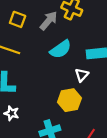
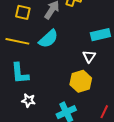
cyan semicircle: (61, 49) -> (48, 39), moved

